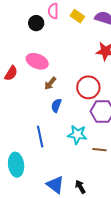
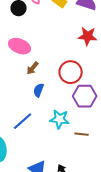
blue line: (40, 137) -> (23, 121), turned 60

